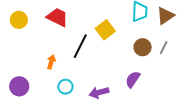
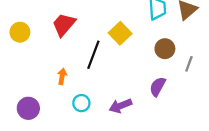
red trapezoid: (57, 17) -> (64, 25), turned -70
gray line: (164, 48) -> (189, 64), moved

